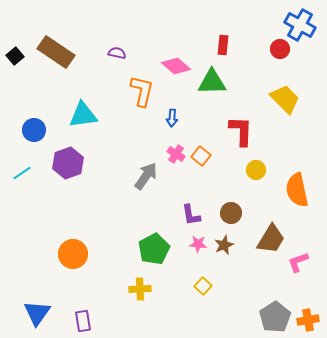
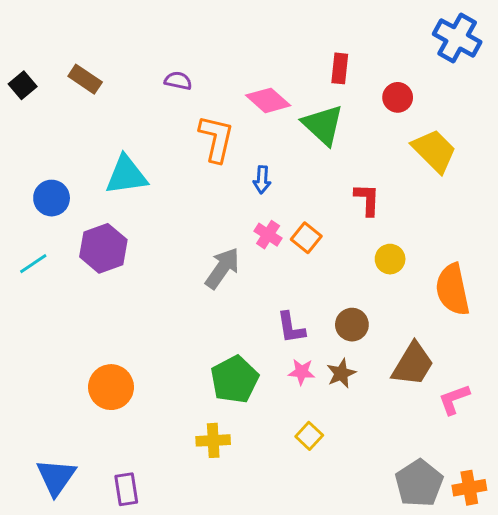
red circle: (280, 49) -> (398, 97), moved
brown rectangle: (56, 52) -> (85, 79), size x0.6
green triangle: (212, 82) -> (323, 125), turned 44
red L-shape: (241, 131) -> (367, 200), size x0.7

